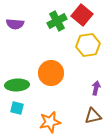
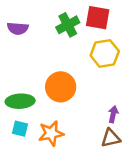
red square: (82, 15) -> (98, 18), turned -30
purple arrow: (96, 88) -> (113, 114), moved
orange star: (50, 122) -> (51, 133), moved

